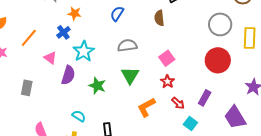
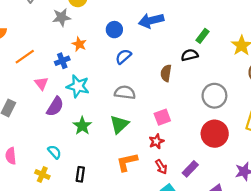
gray circle: (220, 24) -> (214, 96), moved
cyan star: (84, 51) -> (78, 86), turned 30

